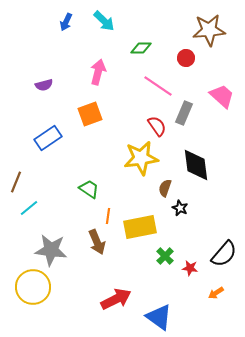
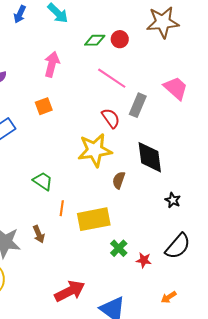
red circle: (186, 58) -> (120, 39), moved
orange square: (90, 114) -> (44, 106), size x0.7
black star: (180, 208) -> (173, 200), moved
brown arrow: (97, 242) -> (39, 234), moved, size x0.7
orange arrow: (216, 293) -> (169, 297), moved

